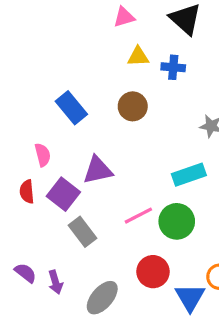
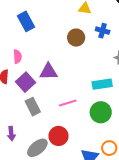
blue cross: (173, 67) -> (103, 31), moved
blue rectangle: (71, 108) -> (26, 21), moved
green circle: (177, 221) -> (101, 112), moved
red circle: (153, 272) -> (58, 136), moved

